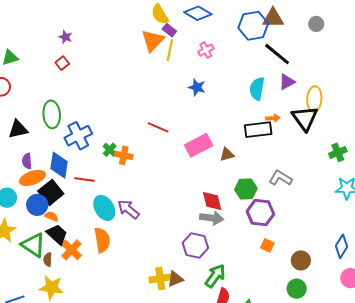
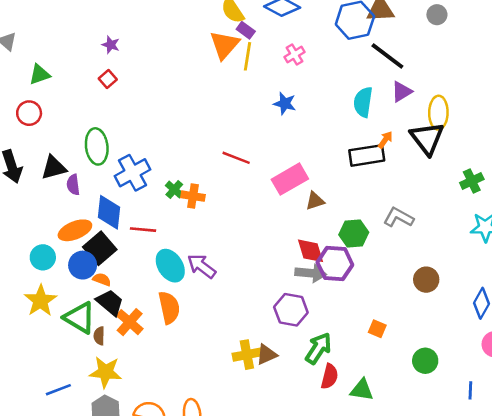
orange arrow: (273, 118) -> (385, 140), turned -48
brown triangle: (227, 155) -> (315, 201), moved
purple semicircle: (27, 161) -> (73, 185), moved
purple hexagon: (260, 213) -> (335, 264), moved
orange square: (267, 245) -> (377, 329), moved
brown circle: (301, 260) -> (426, 280), moved

